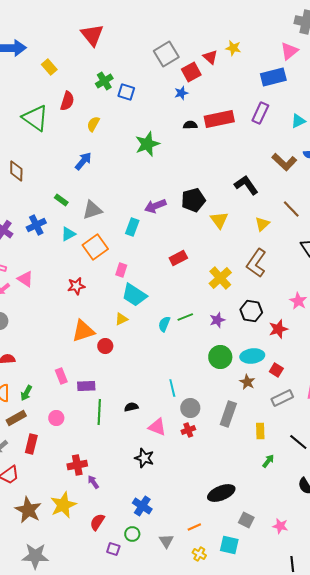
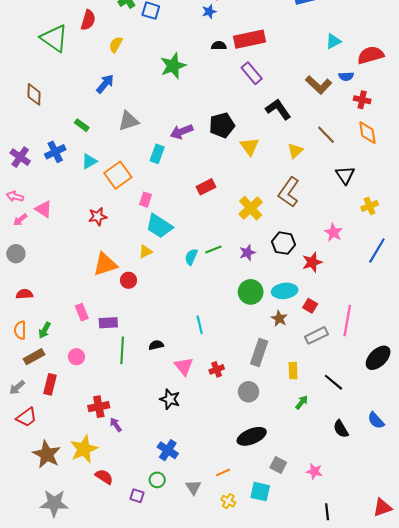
purple rectangle: (260, 113) -> (252, 73), moved, turned -65
gray triangle: (92, 210) -> (128, 121), moved
gray circle: (190, 408) -> (248, 392), moved
pink triangle: (157, 427) -> (184, 366), turned 30
red semicircle: (97, 522) -> (104, 477), moved, turned 90

